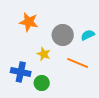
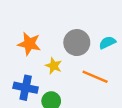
orange star: (29, 22) -> (29, 44), moved

